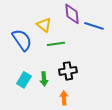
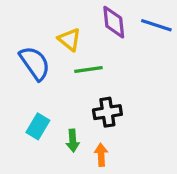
blue line: (94, 26) -> (156, 25), moved
green arrow: (44, 79) -> (73, 141), moved

